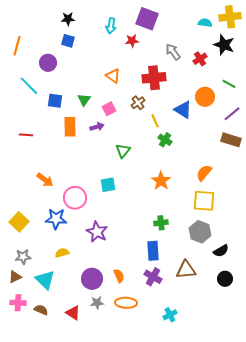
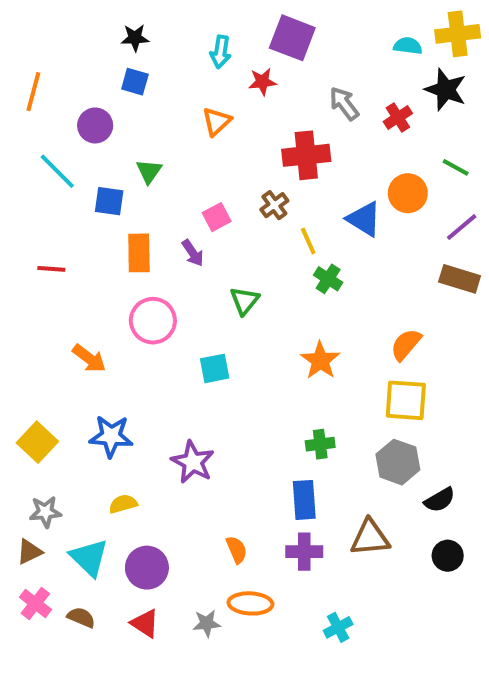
orange triangle: (113, 76) -> (217, 121), moved, turned 42
green triangle: (84, 100) -> (149, 171), moved
purple arrow: (97, 127) -> (193, 253), turned 72
pink circle: (75, 198) -> (153, 321), moved
purple cross: (153, 277) -> (304, 552), turned -30
purple circle: (92, 279) -> (147, 568), moved
pink cross: (18, 303) -> (35, 603), turned 35
gray star: (97, 303) -> (207, 623), moved

